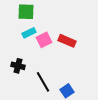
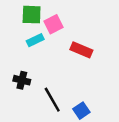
pink square: (44, 40) -> (53, 24), moved

